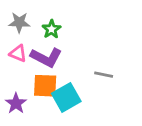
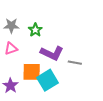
pink triangle: (18, 53) -> (11, 49), turned -40
purple L-shape: (46, 57) -> (52, 53), moved

